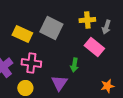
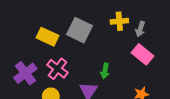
pink rectangle: (94, 47) -> (142, 54), moved
pink cross: (31, 63) -> (57, 69), turned 30

